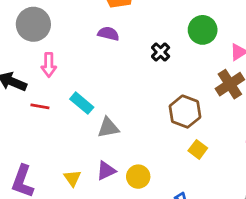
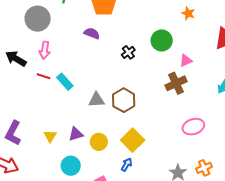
red line: (40, 106) -> (43, 76), moved
brown hexagon: (185, 112) -> (124, 100), moved
gray triangle: (108, 128) -> (96, 100), moved
yellow square: (198, 149) -> (133, 140), moved, size x1.6

